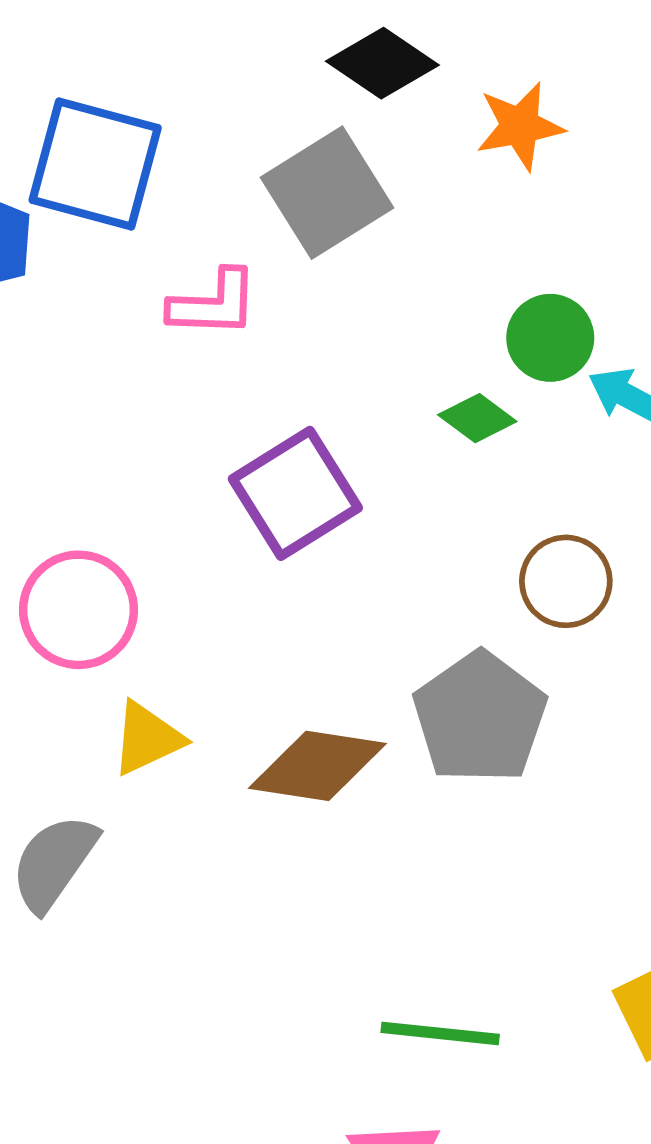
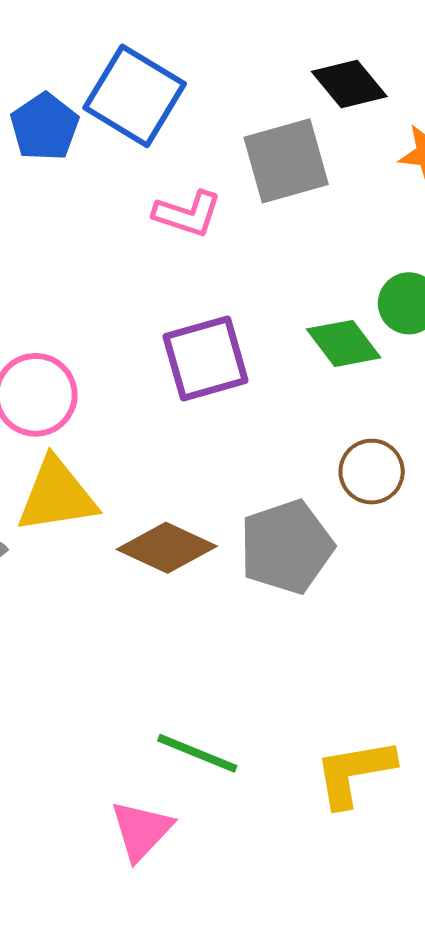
green diamond: (477, 418) -> (344, 343), size x1.4
yellow triangle: (147, 738) -> (57, 495), size x1.5

